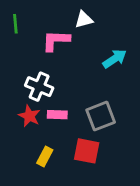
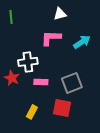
pink L-shape: (56, 41) -> (51, 38), moved
white cross: (39, 87) -> (28, 62), turned -30
red star: (29, 116) -> (12, 78), moved

